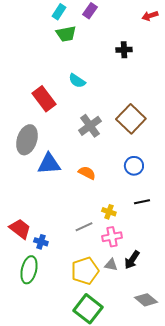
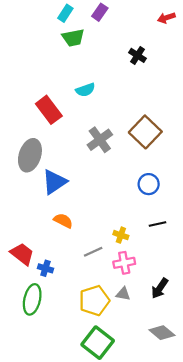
black cross: (124, 50) -> (138, 55), turned 35
cyan semicircle: (77, 81) -> (85, 90), turned -54
blue triangle: (49, 164) -> (54, 182), turned -30
orange semicircle: (87, 173) -> (63, 221), moved
black arrow: (132, 260) -> (160, 288), moved

